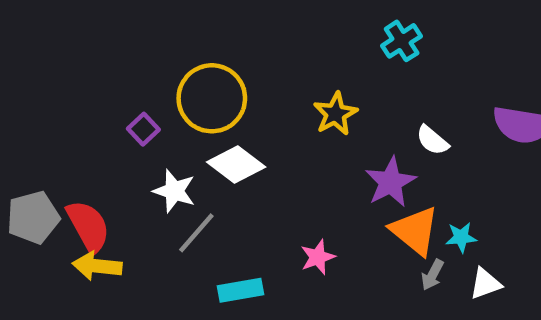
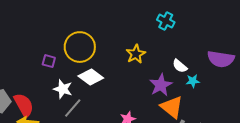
cyan cross: (402, 41) -> (166, 21), turned -30
purple square: (143, 129) -> (49, 61), turned -32
cyan star: (461, 237) -> (193, 81), moved

